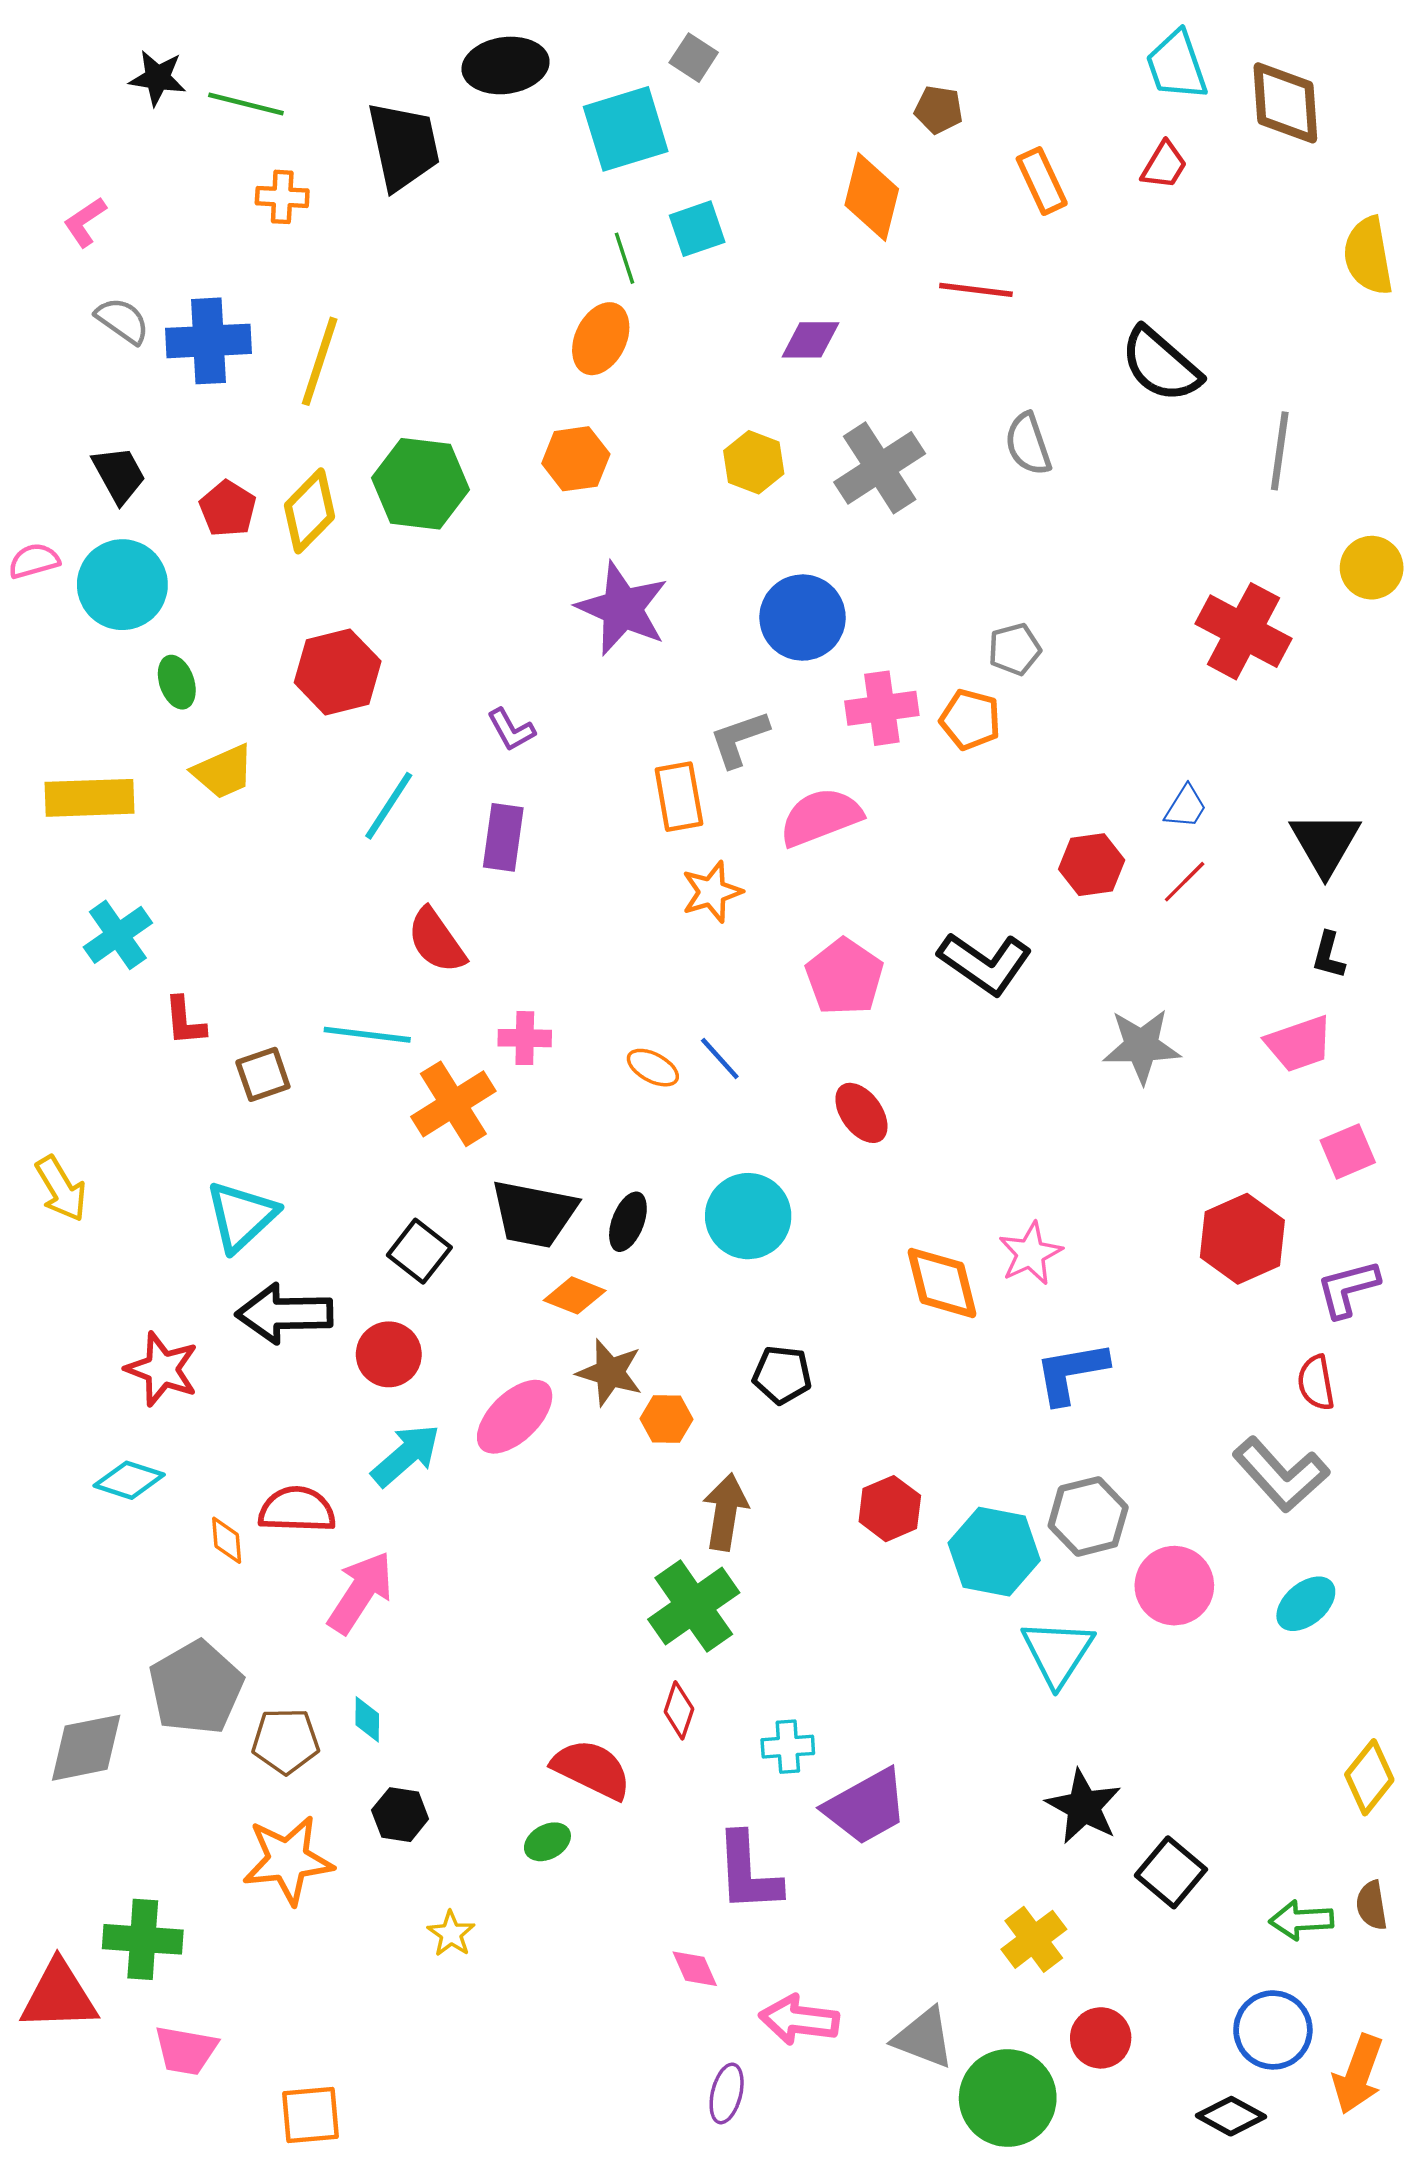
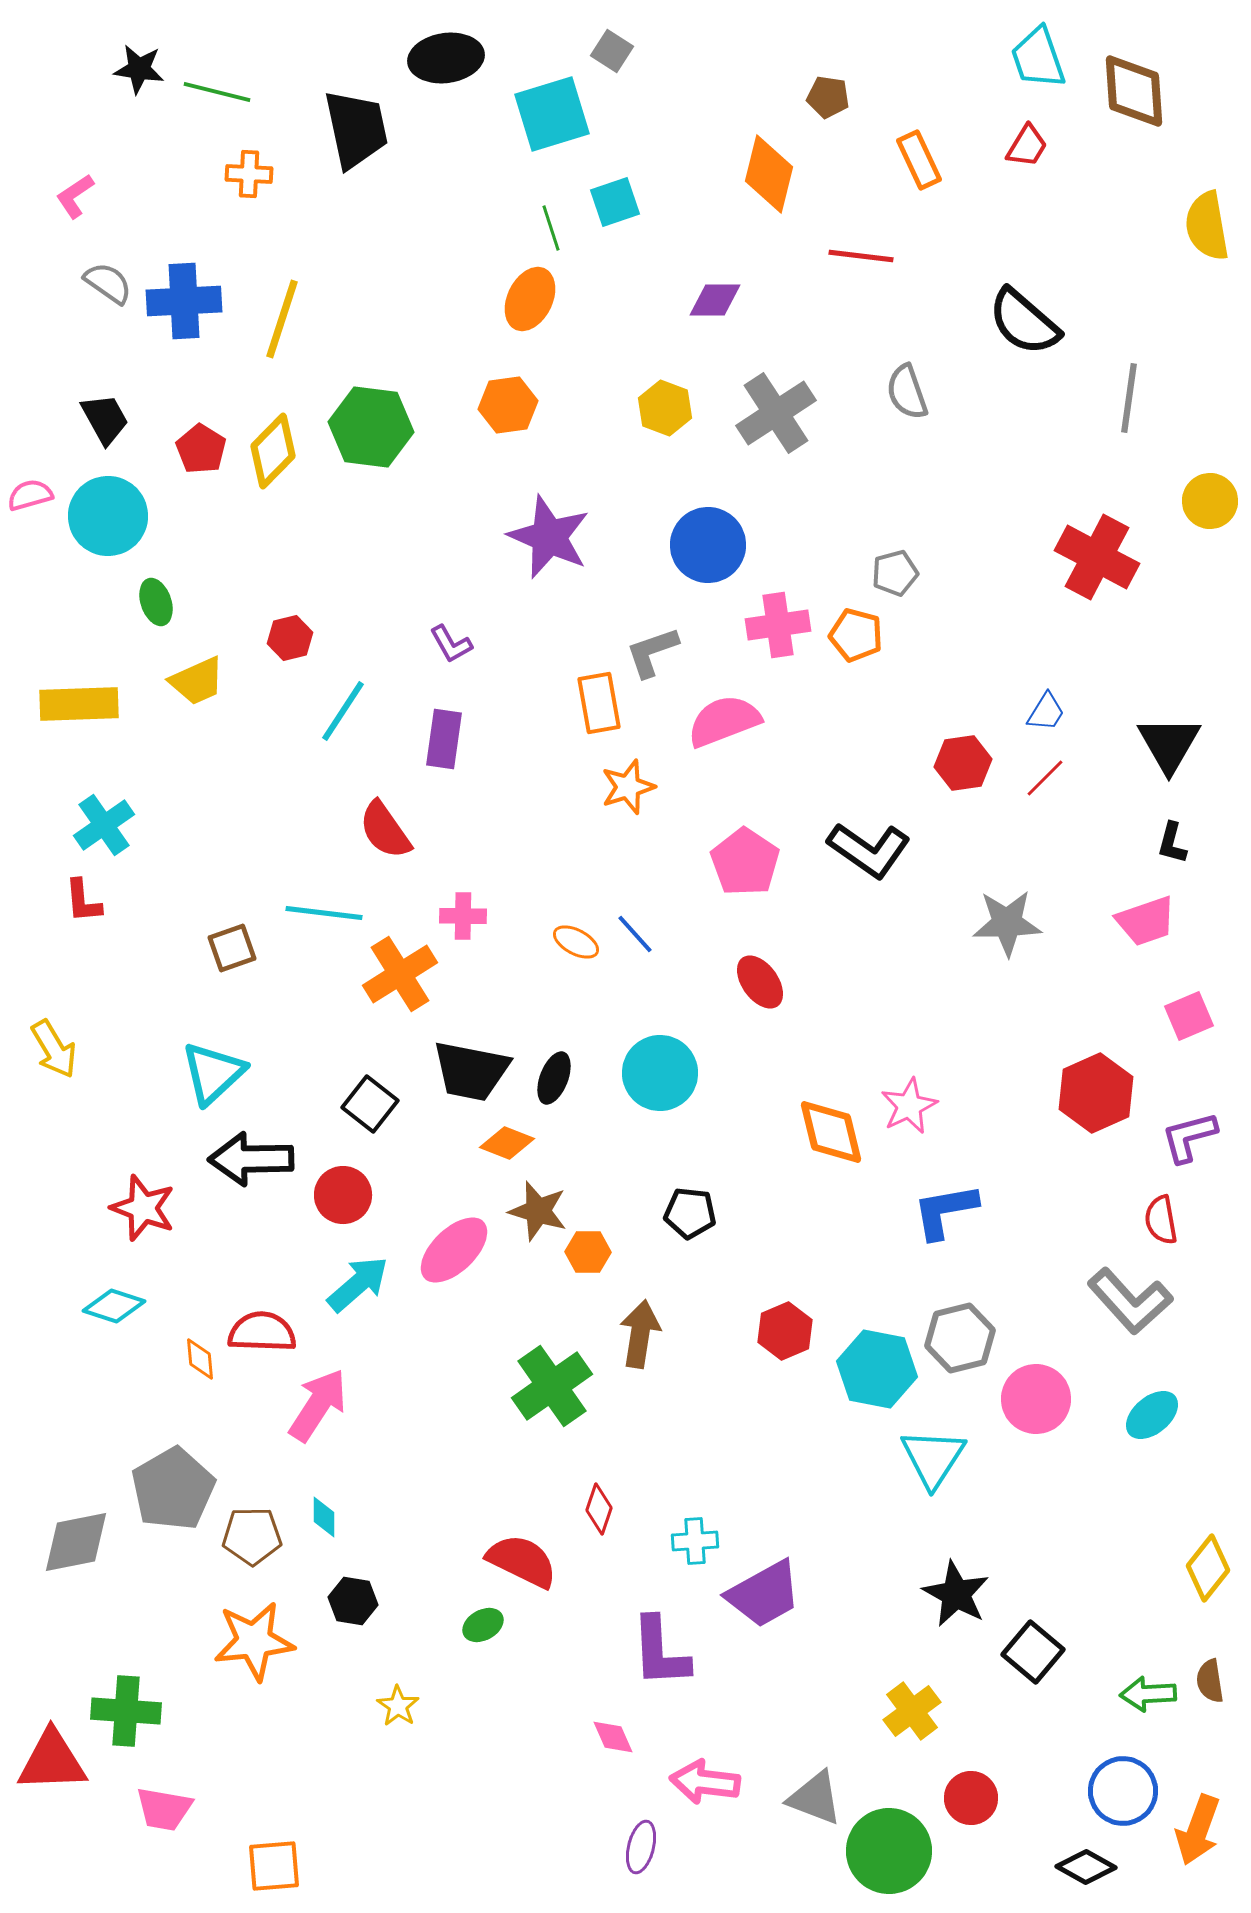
red hexagon: (338, 672) -> (290, 638), moved, size x0.6
red L-shape: (185, 1021) -> (83, 901), moved
green cross: (694, 1606) -> (552, 1386), moved

